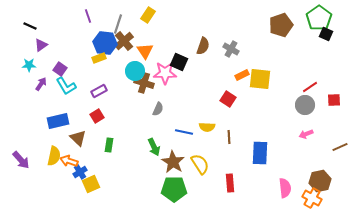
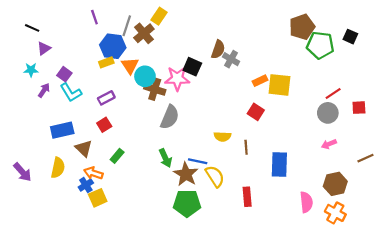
green pentagon: (319, 18) -> (320, 45), moved, turned -30
brown cross: (124, 41) -> (144, 33), moved
gray cross: (231, 49) -> (231, 59), moved
orange triangle: (145, 51) -> (130, 66), moved
red square: (228, 99) -> (256, 112), moved
gray semicircle: (158, 109) -> (170, 117), size x1.6
blue line: (184, 132) -> (198, 161), moved
green rectangle: (109, 145) -> (117, 156), turned 32
orange arrow: (69, 161) -> (93, 173), moved
brown hexagon: (320, 181) -> (335, 184), moved

